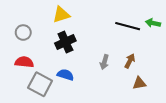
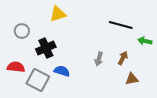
green arrow: (153, 23) -> (145, 41), moved
black cross: (65, 42) -> (46, 48), moved
red semicircle: (24, 62) -> (16, 67), moved

